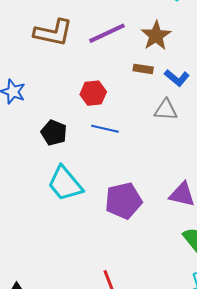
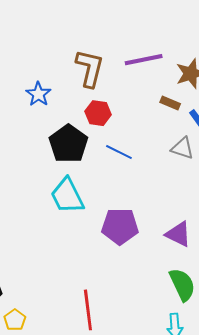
brown L-shape: (53, 33) -> (90, 68), moved, turned -102
red hexagon: (93, 93) -> (98, 113), moved
black pentagon: (54, 133) -> (68, 144), size x1.5

